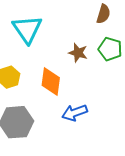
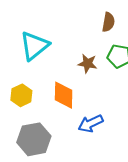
cyan triangle: (27, 29) -> (34, 46), turned 32

